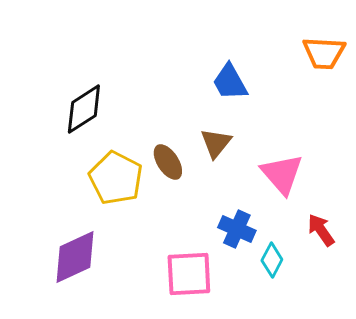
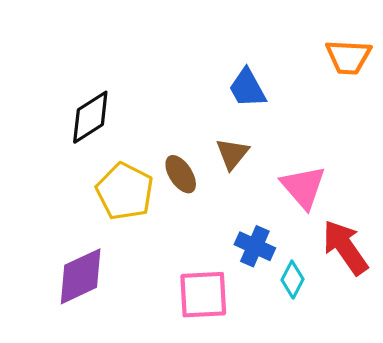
red arrow: (321, 230) -> (345, 247), size x1.6

